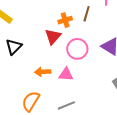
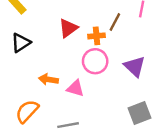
orange cross: (65, 20) -> (97, 36), moved
red triangle: (53, 37) -> (68, 28), moved

